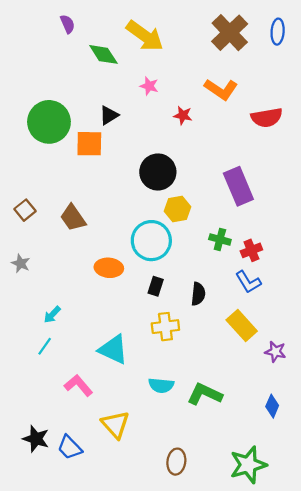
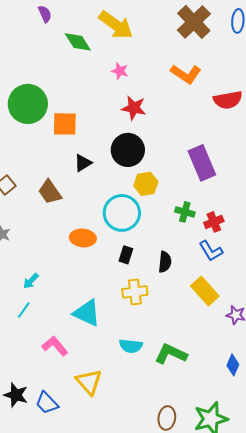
black triangle: (109, 115) -> (83, 163), moved
red star: (183, 115) -> (134, 108), moved, size x1.4
brown ellipse: (176, 462) -> (167, 418), moved

